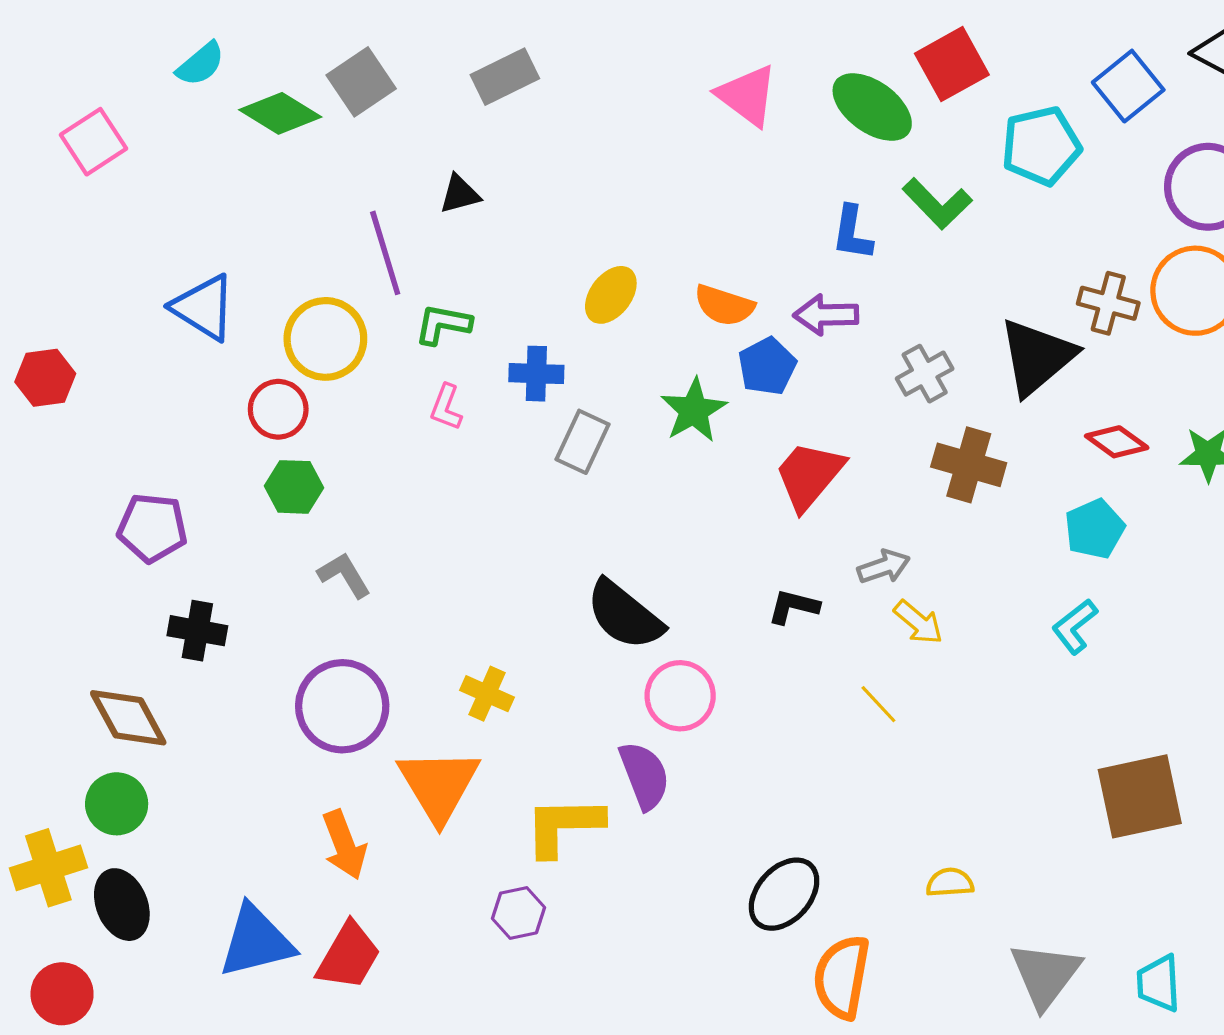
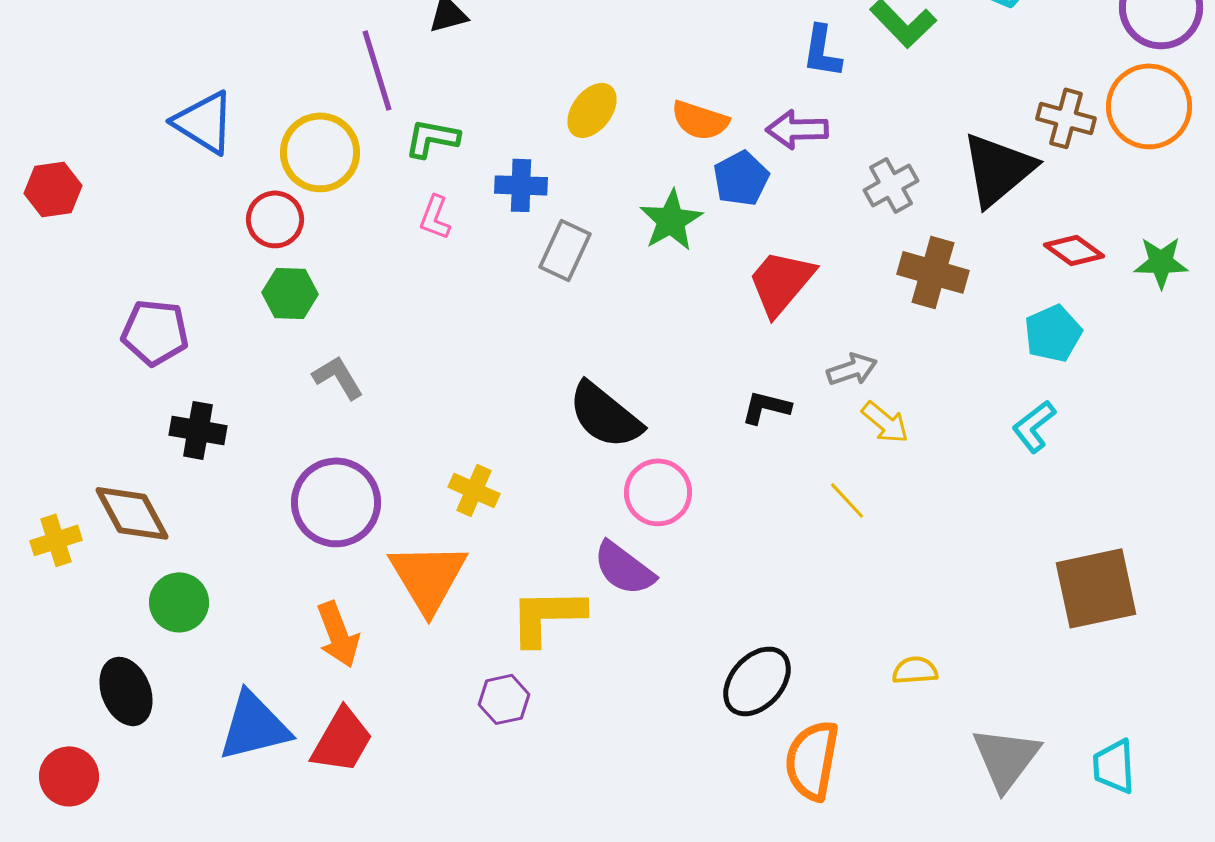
purple semicircle: (644, 776) -> (624, 568), turned 148
green circle: (117, 804) -> (179, 602), moved
yellow cross: (48, 868) -> (56, 540), moved, size x0.7

